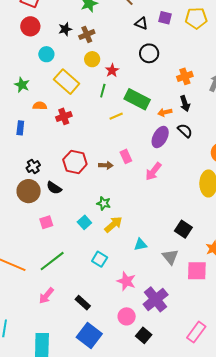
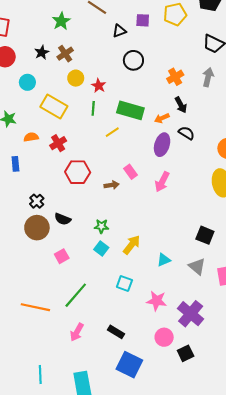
black triangle: (141, 23) -> (119, 31), turned -32
red hexagon: (75, 162) -> (78, 172), moved
green star: (104, 203) -> (101, 226), moved
black square: (144, 335) -> (186, 353), turned 35

